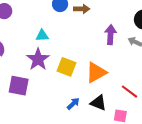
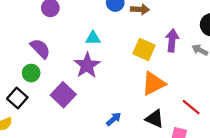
yellow square: (66, 67) -> (144, 50), moved
purple square: (19, 86) -> (63, 95), turned 30
blue arrow: (73, 104) -> (114, 119), moved

